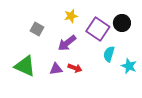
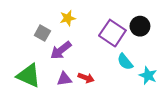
yellow star: (71, 16) -> (68, 18), moved
purple arrow: (67, 43) -> (61, 50), moved
cyan semicircle: (109, 54) -> (125, 62), turned -56

